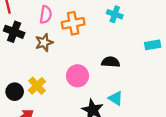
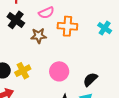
pink semicircle: (46, 15) -> (46, 13), turned 42
black semicircle: (111, 62) -> (90, 79), moved, turned -63

